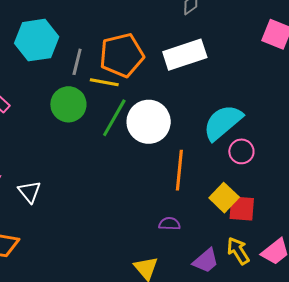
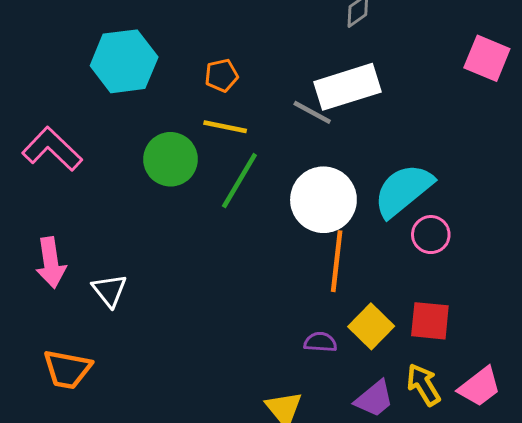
orange pentagon: (122, 55) -> (221, 75), moved, size x0.5
gray line: (77, 62) -> (312, 112), moved, turned -76
white circle: (149, 122) -> (323, 200), moved
yellow square: (224, 198) -> (371, 326), moved

